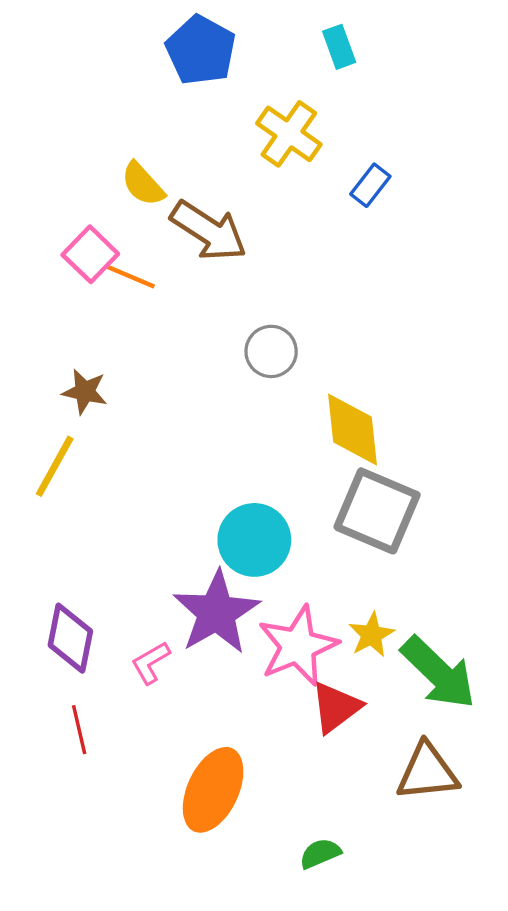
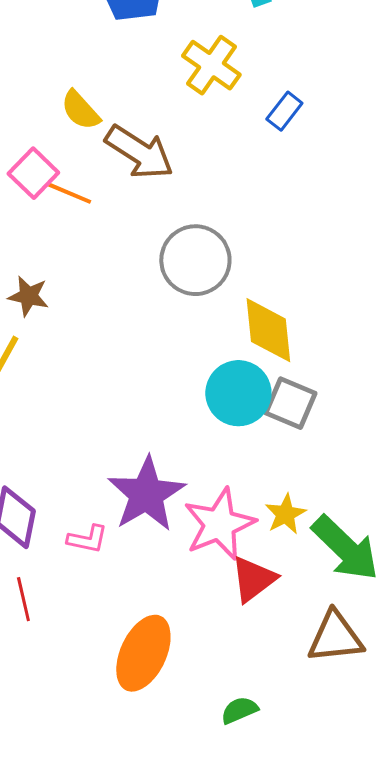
gray circle: (271, 351) -> (195, 260), size x1.5
gray square: (377, 511) -> (290, 403), size x0.7
cyan circle: (254, 540) -> (238, 393), moved
pink L-shape: (151, 663) -> (87, 539), turned -138

